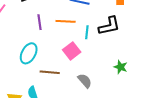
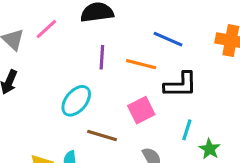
black L-shape: (109, 26) -> (181, 85), moved
cyan line: (87, 32) -> (187, 130), moved

